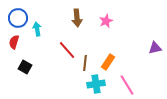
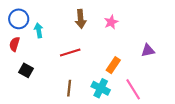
purple triangle: (155, 48) -> (148, 50), moved
red line: (67, 50) -> (70, 53), turned -66
brown line: (85, 63) -> (69, 88), moved
cyan cross: (96, 84) -> (101, 88), turned 36

